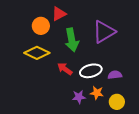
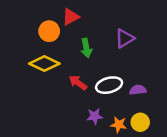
purple triangle: (104, 32) -> (125, 38), size x0.7
green arrow: (72, 40) -> (86, 48), size x0.7
orange star: (97, 93) -> (119, 125), moved

